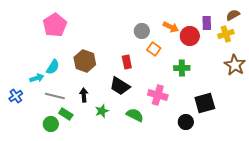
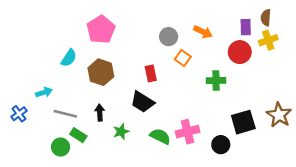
brown semicircle: (233, 15) -> (266, 18), moved, turned -56
pink pentagon: (55, 25) -> (101, 29), moved
red circle: (190, 36) -> (240, 52), moved
brown star: (235, 65) -> (279, 115), moved
cyan semicircle: (53, 67) -> (69, 58), moved
pink cross: (158, 95) -> (188, 132), moved, turned -30

